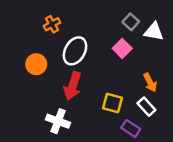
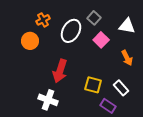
gray square: (131, 22) -> (94, 18), moved
white ellipse: (75, 51) -> (71, 31), moved
orange circle: (36, 64) -> (30, 41), moved
orange arrow: (150, 82) -> (127, 58), moved

